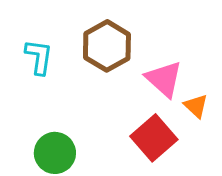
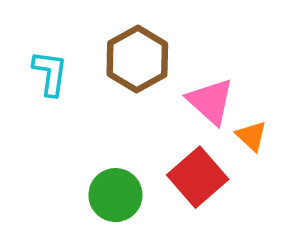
green circle: (55, 153) -> (115, 195), moved

